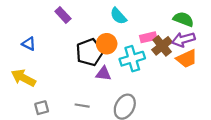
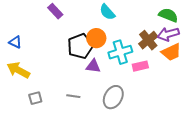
pink rectangle: (148, 37) -> (140, 66), moved
blue triangle: (29, 44) -> (15, 42), moved

